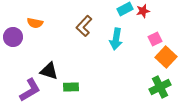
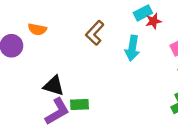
red star: (143, 11) -> (153, 21), moved
purple L-shape: (30, 90) -> (57, 111), moved

